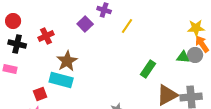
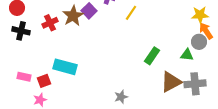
green triangle: (183, 57) -> (187, 55), moved
brown star: (67, 61) -> (73, 16), moved
pink rectangle: (10, 69) -> (24, 77), moved

